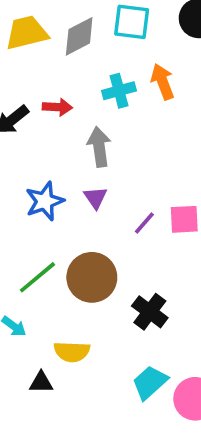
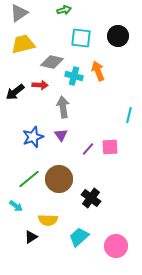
gray diamond: (79, 36) -> (52, 62), moved, turned 40
cyan cross: (119, 91) -> (74, 76), turned 30
black triangle: (41, 382) -> (31, 237), turned -32
cyan trapezoid: (150, 382) -> (79, 237), moved

